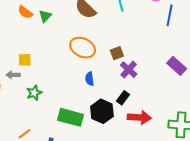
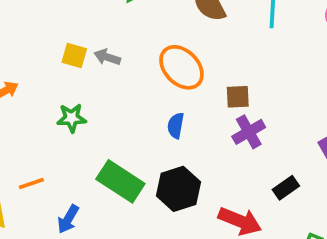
gray arrow: (13, 75) -> (107, 57), moved
black rectangle: (123, 98) -> (286, 188), moved

